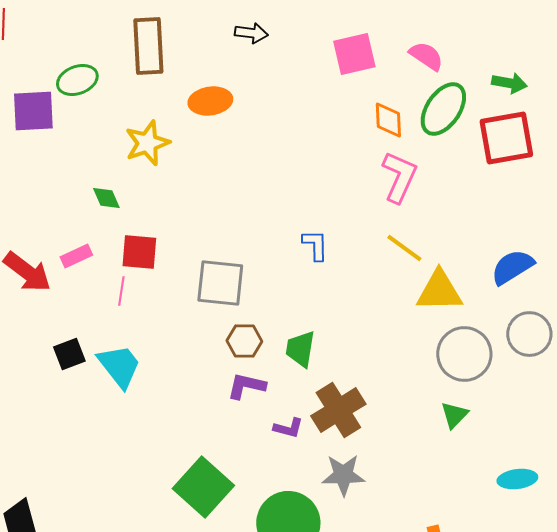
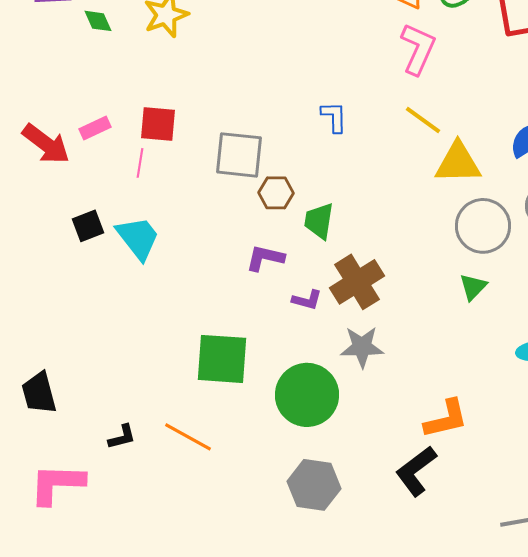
green diamond: (106, 198) -> (98, 21), moved
brown hexagon: (244, 341) -> (276, 193), moved
green square: (203, 487) -> (222, 359), turned -38

